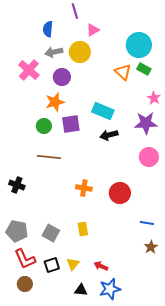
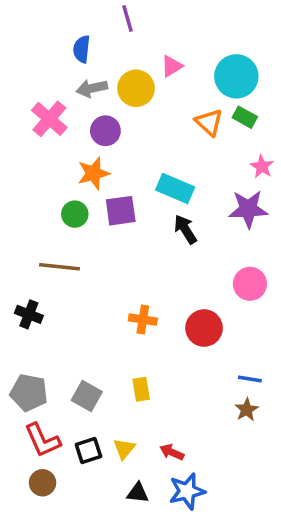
pink triangle: (93, 30) -> (172, 66), moved
black arrow: (109, 135) -> (185, 229), turned 72
brown line: (49, 157) -> (60, 267), moved
pink circle: (149, 157) -> (250, 284), moved
brown star: (151, 247) -> (247, 410), moved

